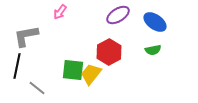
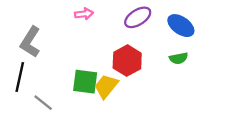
pink arrow: (60, 12) -> (84, 14), moved, turned -133
gray L-shape: (26, 36) -> (30, 42), turned -48

